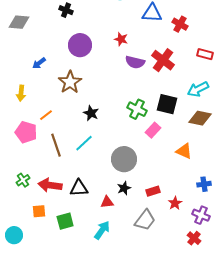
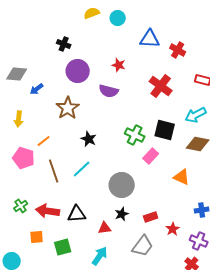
black cross: (66, 10) -> (64, 44), moved
gray diamond: (19, 22) -> (17, 74), moved
purple semicircle: (135, 62) -> (109, 91), moved

